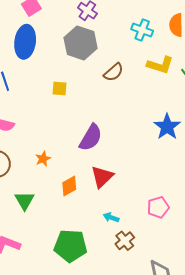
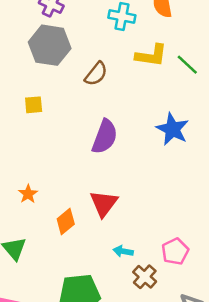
purple semicircle: (91, 138) -> (105, 137), moved
pink pentagon: (158, 207) -> (175, 251), moved

